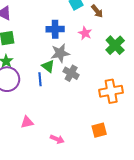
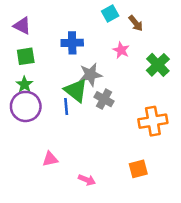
blue cross: (55, 29) -> (72, 43), moved
green triangle: (48, 66) -> (76, 91), size x1.5

